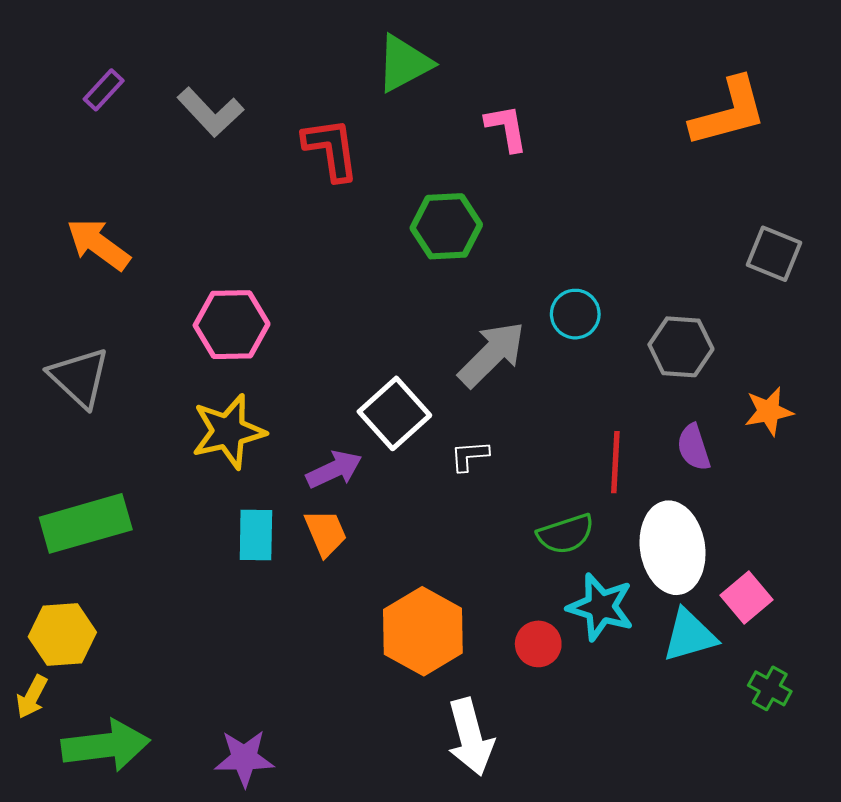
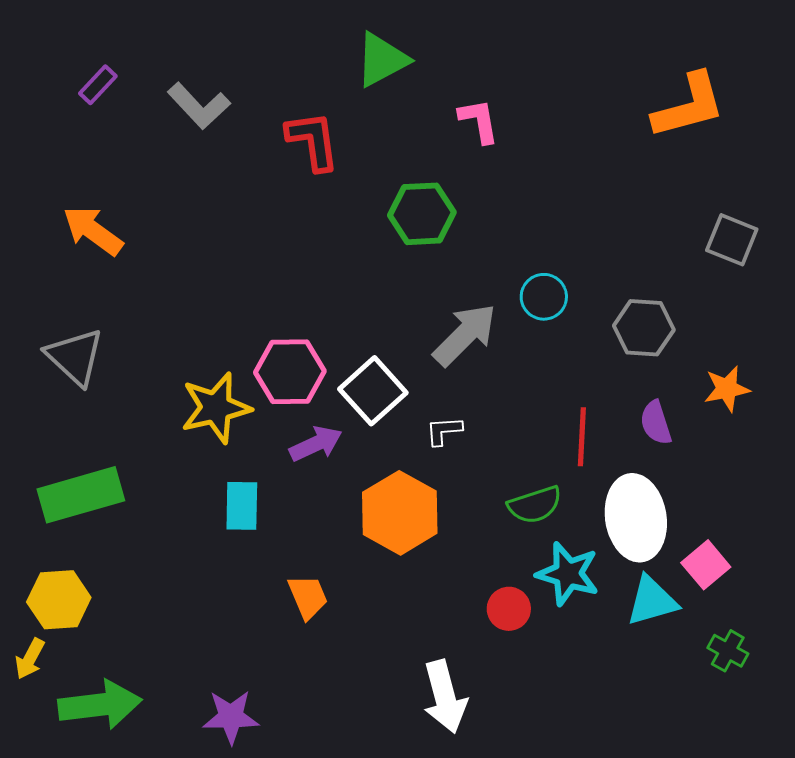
pink hexagon: (232, 325) -> (290, 372), moved
orange trapezoid: (326, 533) -> (308, 597), moved
orange hexagon: (423, 631) -> (400, 513), moved

